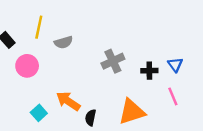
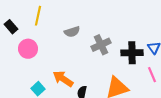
gray semicircle: (64, 42) -> (72, 32), moved
black cross: (149, 71) -> (132, 53), size x1.5

